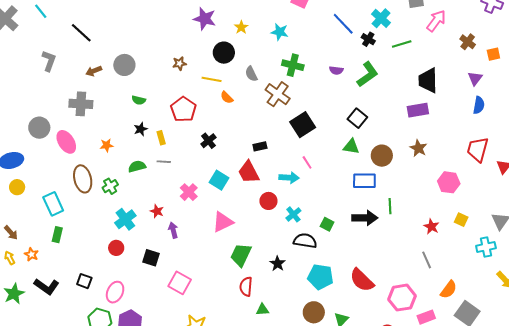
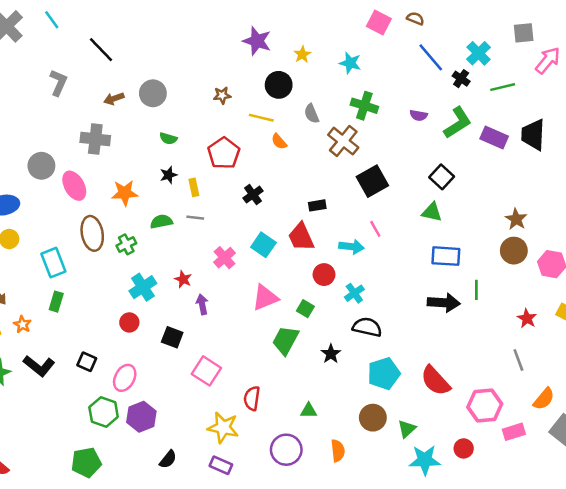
purple rectangle: (418, 110) -> (494, 137), moved, turned 30
orange star: (107, 145) -> (125, 193), size x1.5
brown circle: (382, 156) -> (514, 251), moved
green square: (327, 224) -> (305, 309), moved
cyan pentagon: (320, 277) -> (384, 374), turned -30
red semicircle: (246, 287) -> (252, 398), moved

